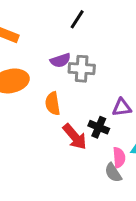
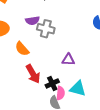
orange semicircle: (53, 104) -> (22, 49), turned -42
black cross: (99, 127) -> (52, 83), moved, turned 32

